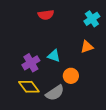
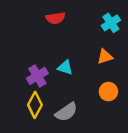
orange circle: (71, 76) -> (108, 92), moved
yellow diamond: (29, 87) -> (35, 105), turned 65

